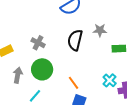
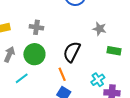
black semicircle: (75, 40) -> (72, 52), moved
gray cross: (38, 43) -> (36, 27), turned -32

